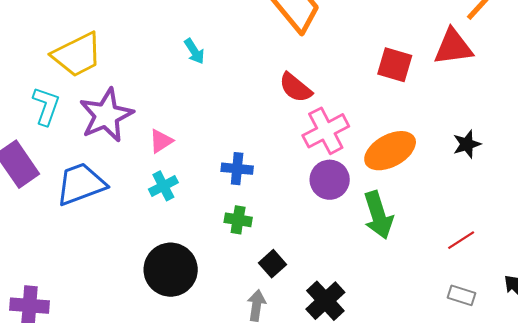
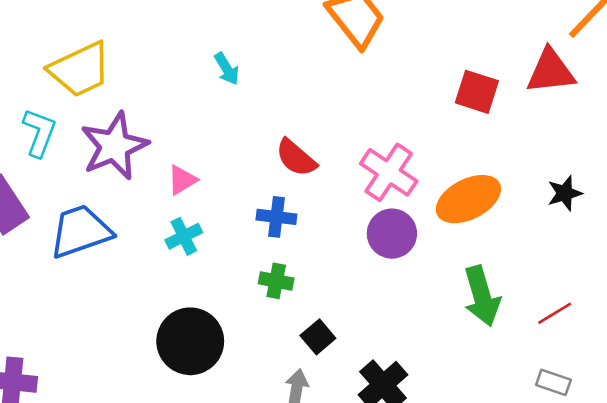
red semicircle: (295, 88) -> (296, 158), moved
pink cross: (326, 131) -> (389, 172), turned -30
green arrow: (378, 215) -> (482, 296), moved

